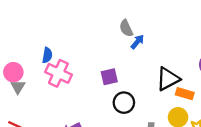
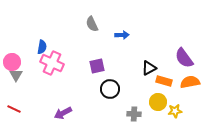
gray semicircle: (126, 28) -> (92, 24), moved
blue arrow: (137, 42) -> (122, 35), turned 48
black triangle: (168, 79) -> (149, 68), size x0.7

